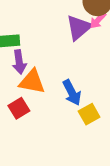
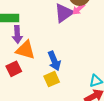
yellow square: (89, 114) -> (52, 79), moved

